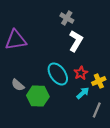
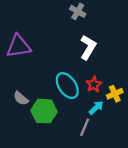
gray cross: (67, 18) -> (78, 11), moved
gray line: (97, 110) -> (85, 127), moved

